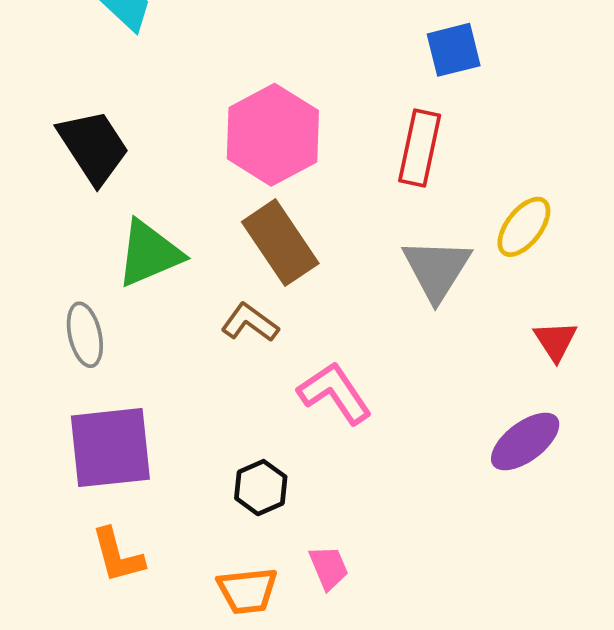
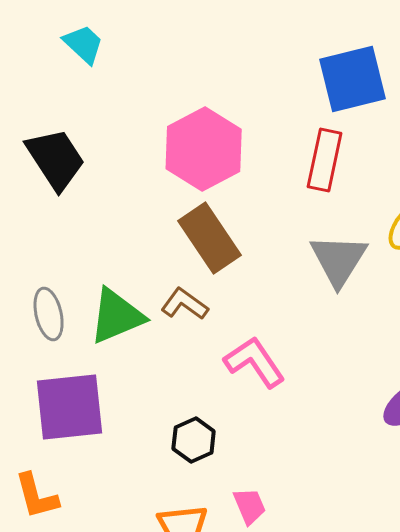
blue square: (454, 50) -> (353, 79), size x1.5
green triangle: (149, 254) -> (117, 316), moved
orange L-shape: (118, 555) -> (37, 496), moved

